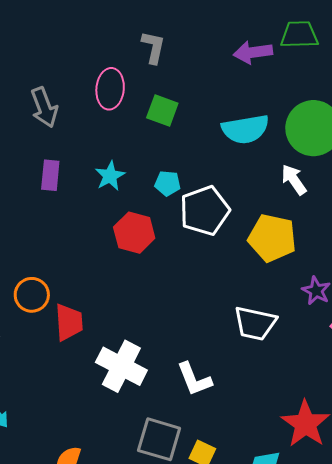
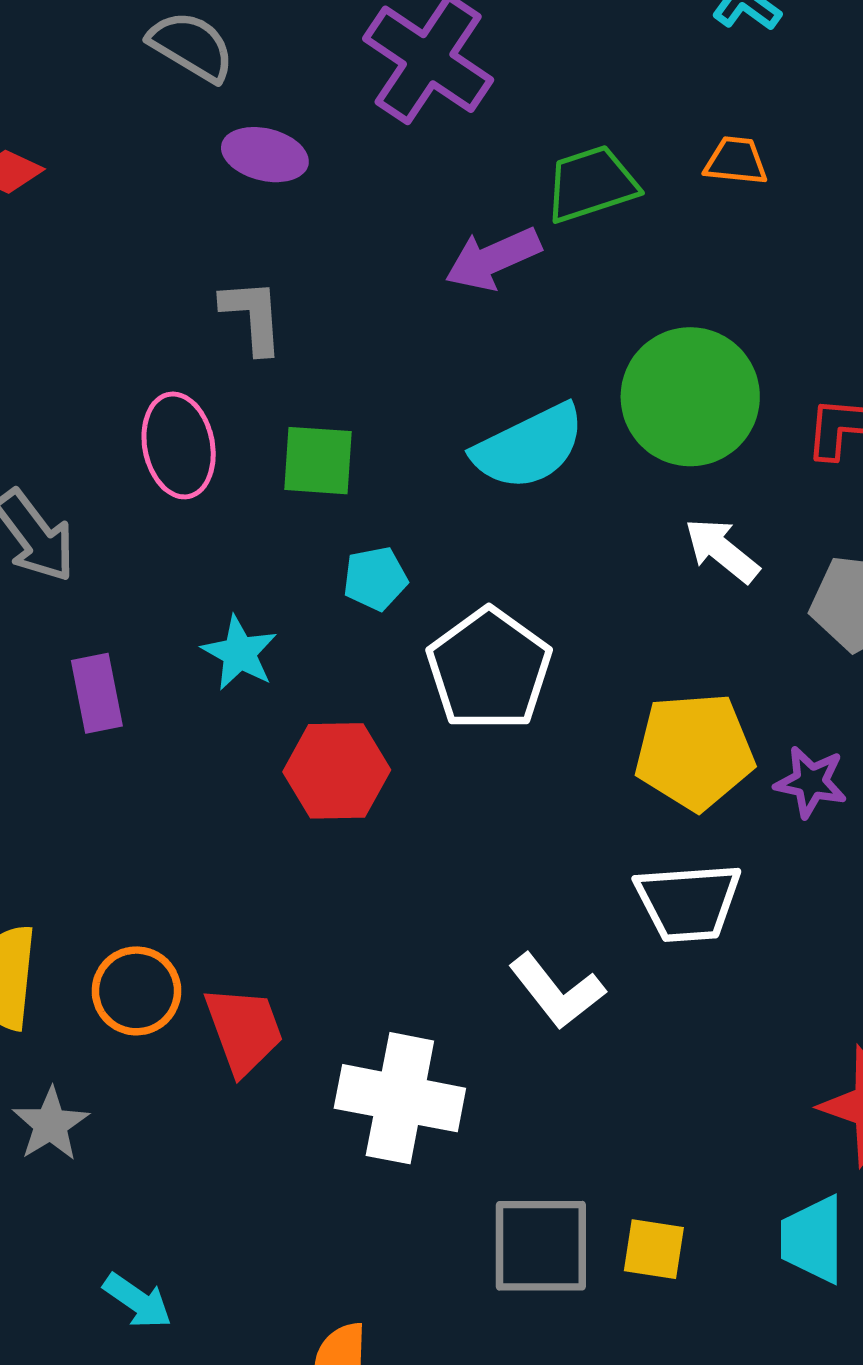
white arrow: (294, 180) -> (722, 550), moved
cyan pentagon: (168, 183) -> (375, 579), moved
yellow pentagon: (272, 238) -> (694, 751), moved
white L-shape: (194, 379) -> (557, 991), moved

